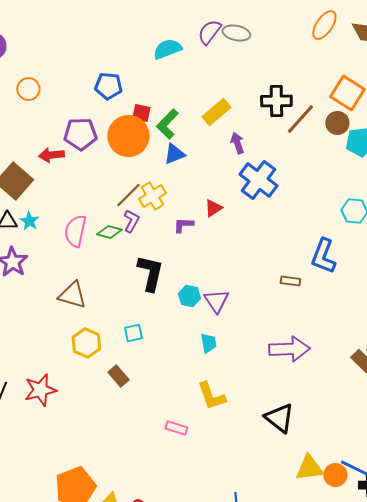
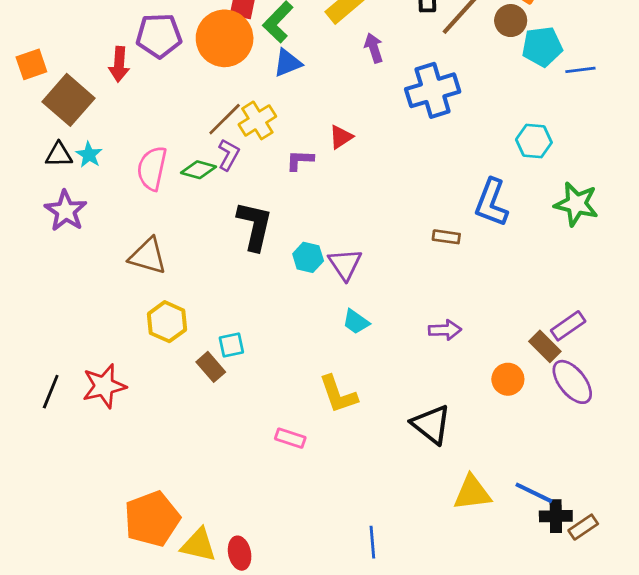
red arrow: (51, 155) -> (119, 64), turned -80
blue cross: (258, 180) -> (433, 90), moved, turned 36
cyan square: (133, 333) -> (231, 345), moved
cyan trapezoid: (208, 343) -> (356, 322), moved, turned 135
purple arrow: (289, 349) -> (445, 330), size x0.6
orange circle: (335, 475) -> (508, 379), moved

